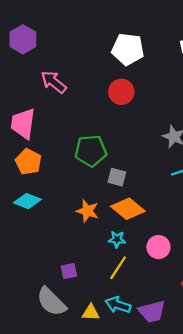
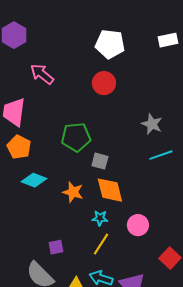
cyan diamond: (27, 201) -> (34, 180), moved
orange diamond: (128, 209) -> (110, 190), turned 36

